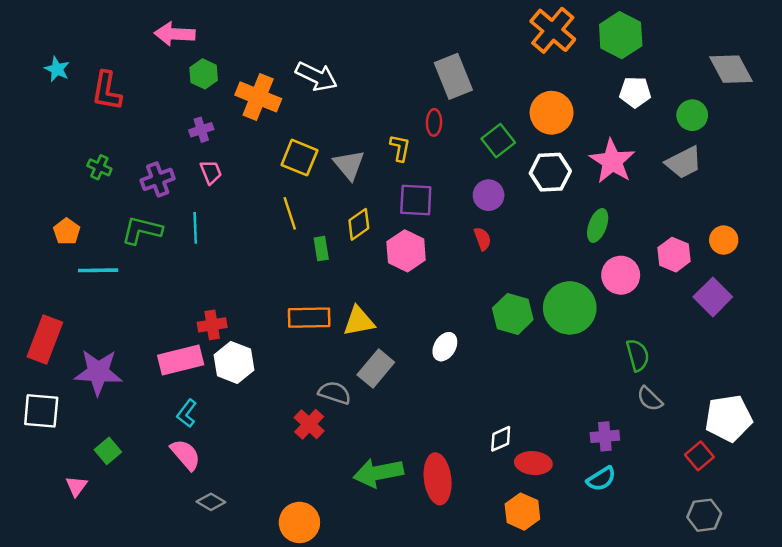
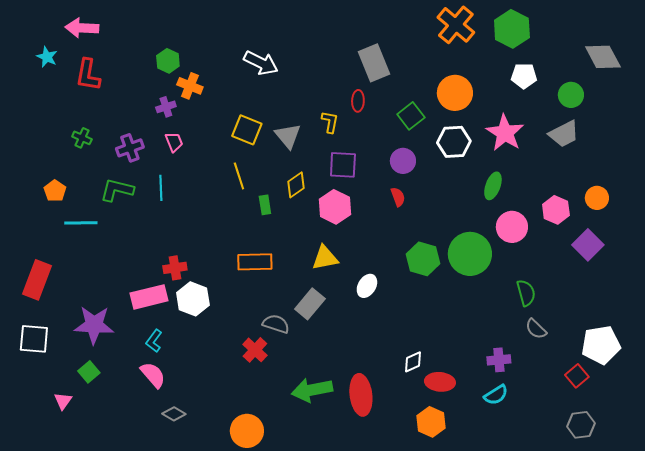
pink arrow: (175, 34) -> (82, 28), moved
orange cross: (258, 97) -> (190, 86), moved, size x0.7
yellow triangle: (359, 321) -> (325, 258), moved
purple star: (98, 372) -> (94, 325), moved

